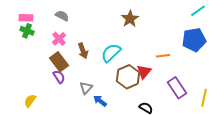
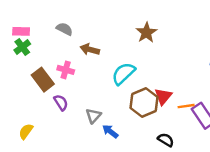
green cross: (27, 31) -> (22, 47), turned 32
pink cross: (59, 39) -> (66, 70), moved, turned -32
brown arrow: (83, 51) -> (90, 49), moved, turned 126
orange line: (163, 56) -> (186, 106), moved
brown rectangle: (59, 62) -> (43, 80), moved

